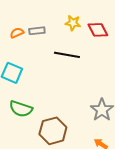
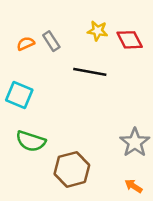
gray rectangle: (37, 31) -> (51, 41), turned 63

